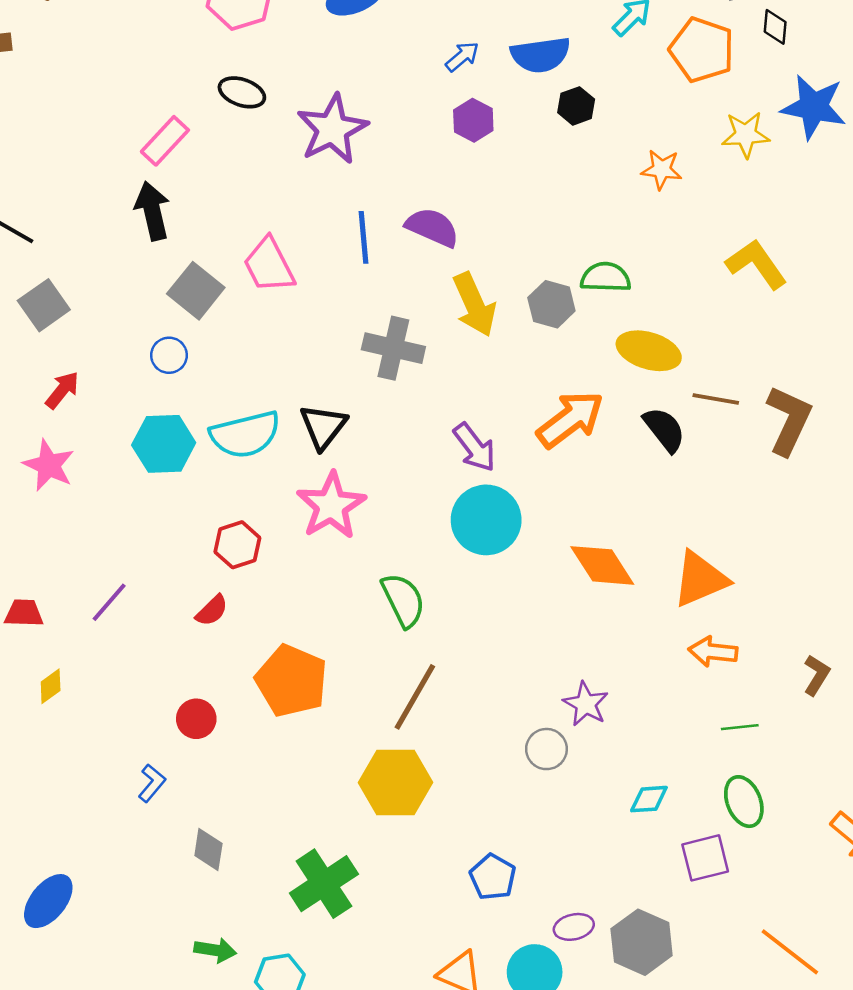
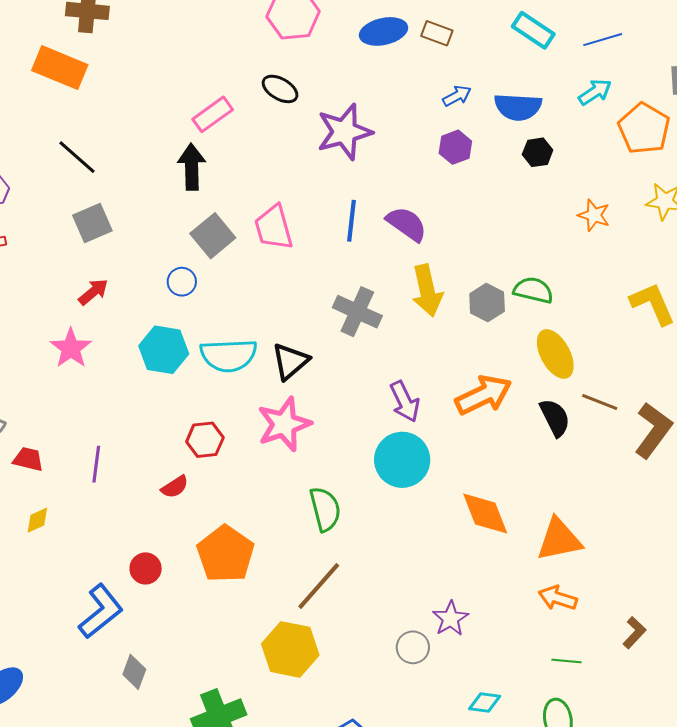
yellow ellipse: (649, 351) -> (555, 354), turned 33
purple line: (109, 602) -> (96, 464), turned -45
blue L-shape: (152, 783) -> (101, 611), size x1.8

